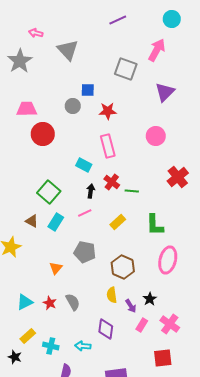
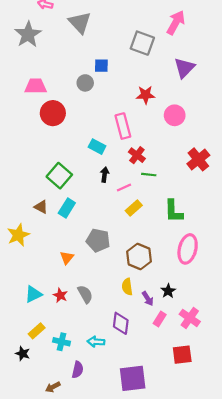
red star: (108, 111) -> (146, 95), moved
red cross: (112, 182) -> (137, 155), moved
pink line: (85, 213) -> (124, 188), moved

